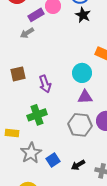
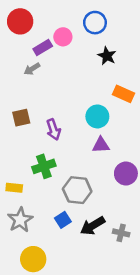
black star: (83, 15) -> (107, 56), moved
gray hexagon: (80, 125) -> (77, 190), moved
gray star: (31, 153) -> (20, 220), moved
black arrow: (78, 165) -> (93, 226), size x1.5

